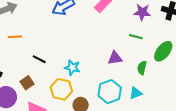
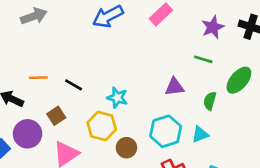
purple star: (142, 12) -> (213, 27), turned -30
orange line: (15, 37) -> (38, 78), moved

